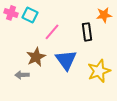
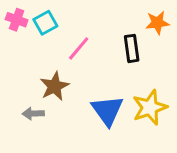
cyan square: (30, 15) -> (45, 23), turned 35
blue triangle: (66, 60) -> (107, 110), moved

